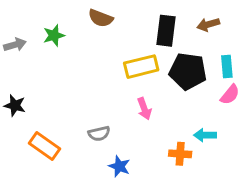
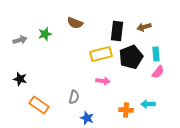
black pentagon: (188, 71) -> (131, 57), turned -30
pink arrow: (144, 109) -> (103, 81), turned -64
gray semicircle: (99, 134) -> (74, 97), turned -64
cyan arrow: (205, 135) -> (148, 104), moved

